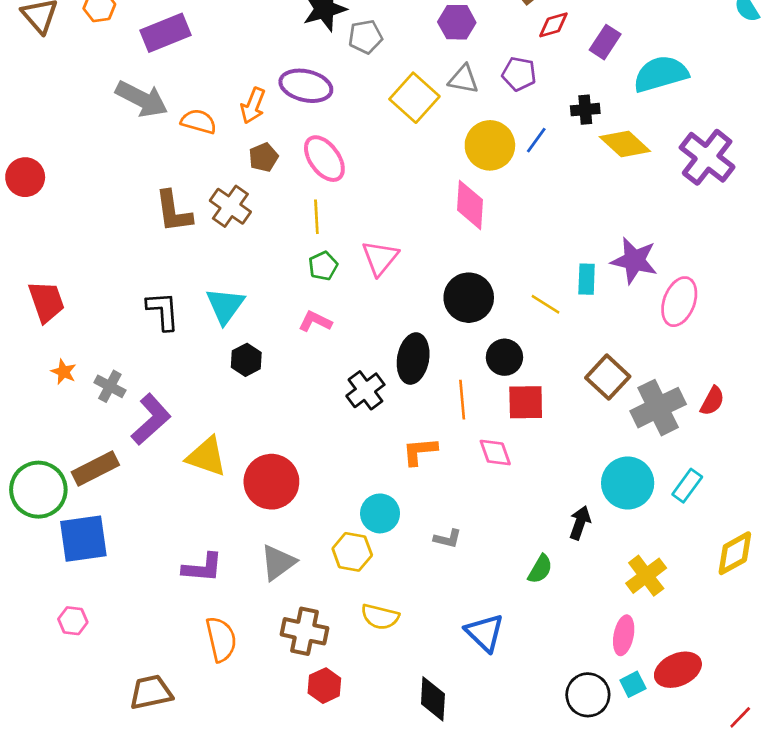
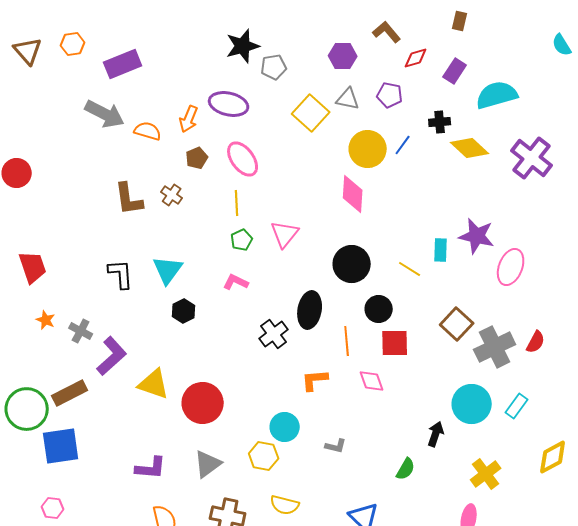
brown cross: (230, 206) -> (172, 195), size x0.7

